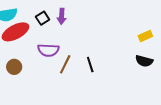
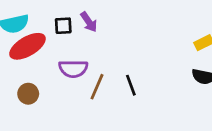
purple arrow: (62, 16) -> (89, 22), turned -35
black square: (43, 18) -> (63, 26), turned 32

